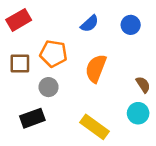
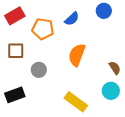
blue circle: (131, 25) -> (104, 11), moved
orange pentagon: (53, 53) -> (43, 29), moved
black rectangle: (32, 118) -> (15, 95), moved

